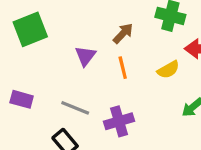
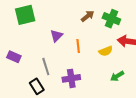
brown arrow: (123, 33) -> (88, 16), moved
gray line: (75, 108) -> (46, 67), turned 42

